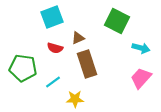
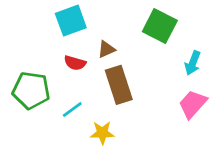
cyan arrow: (141, 48) -> (193, 63), turned 96

